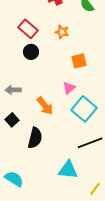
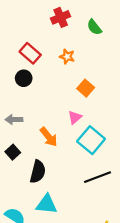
black circle: (31, 52) -> (24, 78), moved
orange square: (79, 61) -> (86, 88), turned -35
cyan triangle: (68, 170) -> (46, 204), moved

